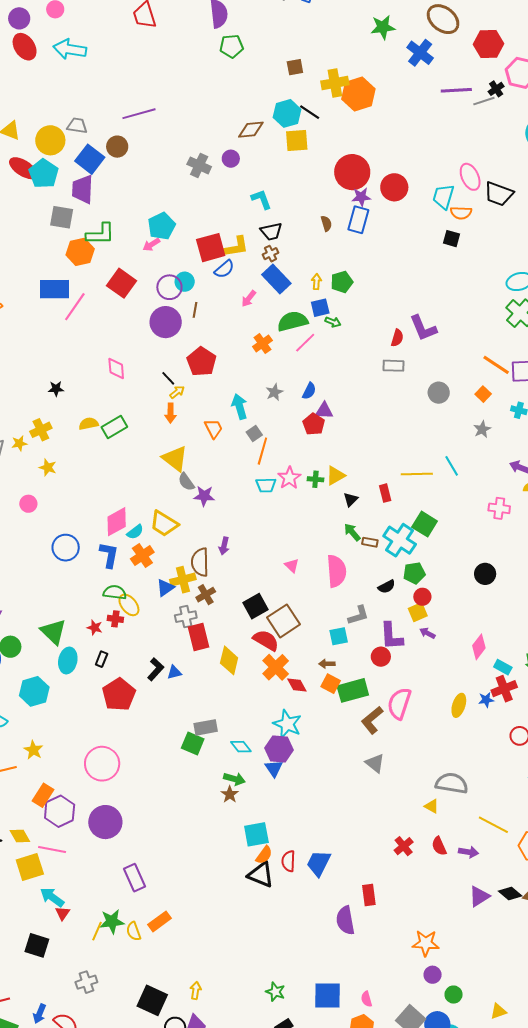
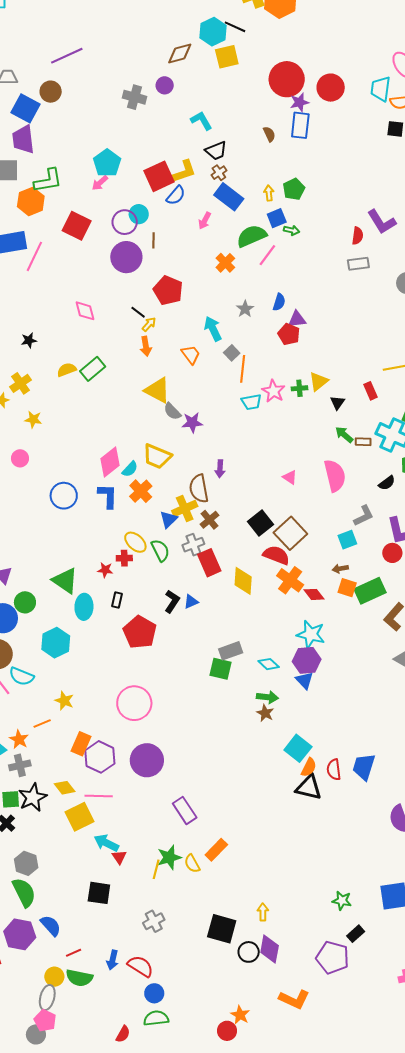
green semicircle: (115, 592) -> (160, 550), moved, turned 65
cyan square: (256, 834) -> (298, 748), turned -32

